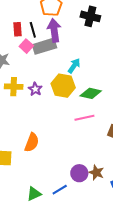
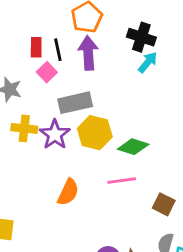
gray rectangle: (45, 46) -> (75, 103), moved
cyan arrow: (74, 66) -> (148, 62), moved
purple star: (35, 89) -> (55, 134), size x1.5
orange semicircle: (32, 142) -> (68, 192), moved

